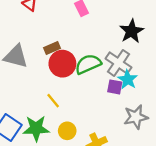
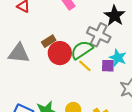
gray cross: (118, 63) -> (99, 35), moved
yellow line: (53, 101) -> (85, 66), moved

